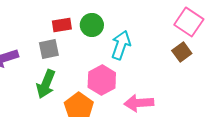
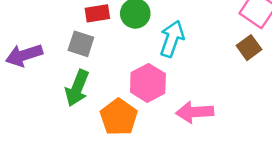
gray square: (49, 49) -> (81, 44), turned 30

